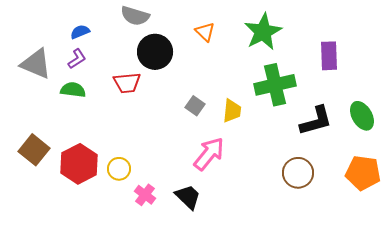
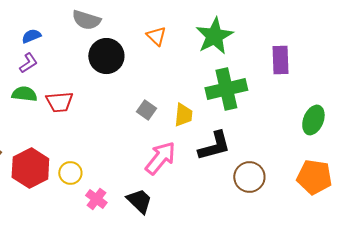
red trapezoid: (127, 83) -> (59, 102), moved
green ellipse: (362, 116) -> (313, 120), turned 52
black L-shape: (316, 121) -> (214, 146), moved

